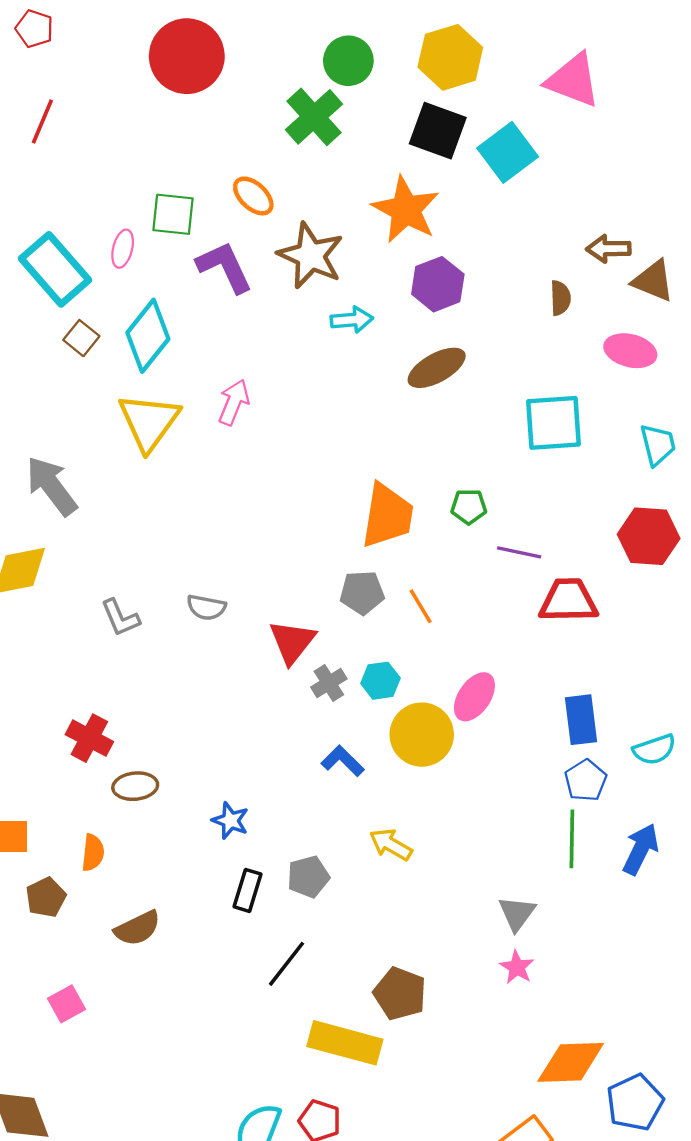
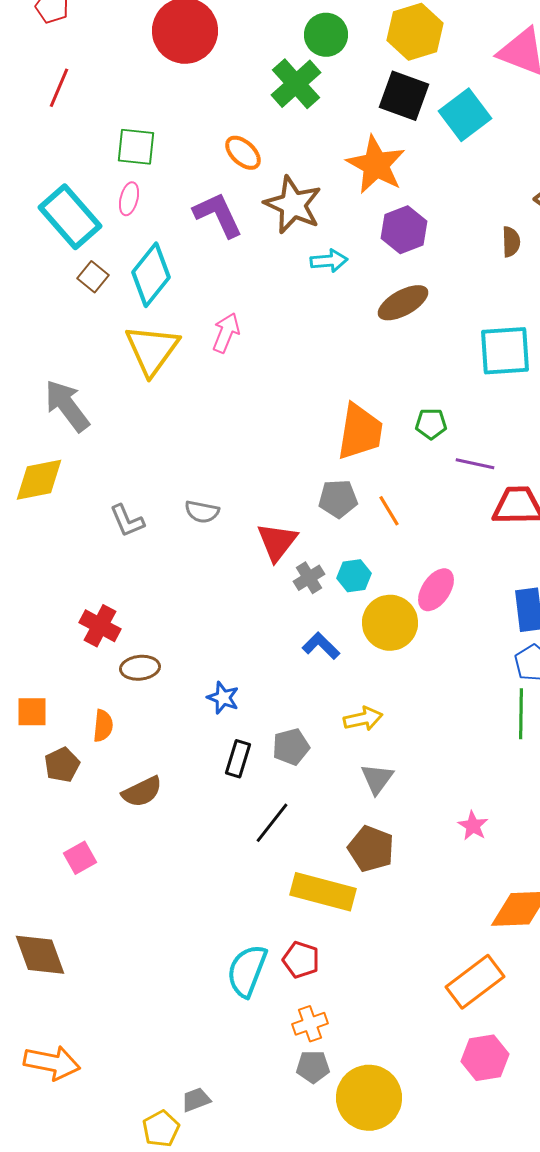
green square: (173, 214) -> (136, 147), moved
yellow arrow: (391, 845) -> (363, 719), turned 138
gray triangle: (517, 913) -> (377, 779), moved

